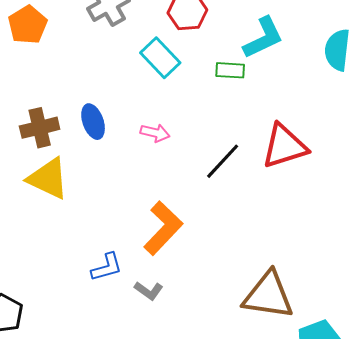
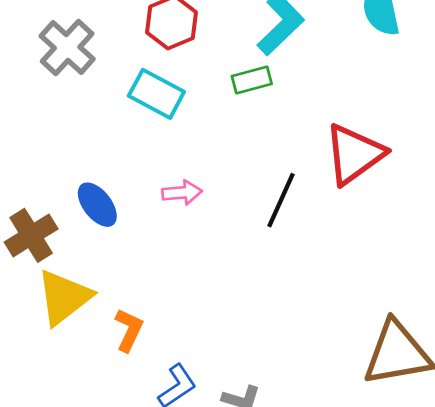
yellow triangle: (48, 179) -> (64, 297), turned -45
orange L-shape: (163, 228) -> (129, 330), moved, size x0.6

